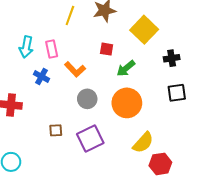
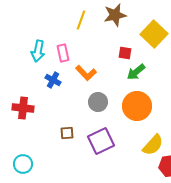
red square: (107, 49) -> (125, 53), moved

